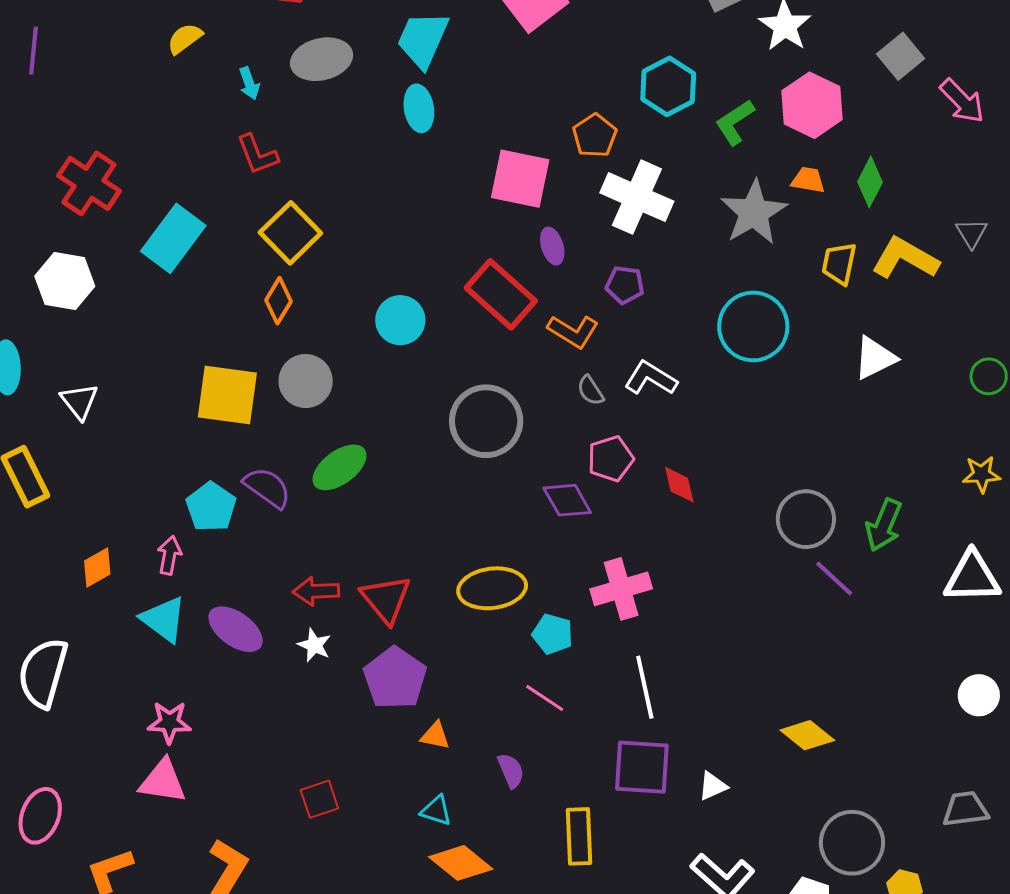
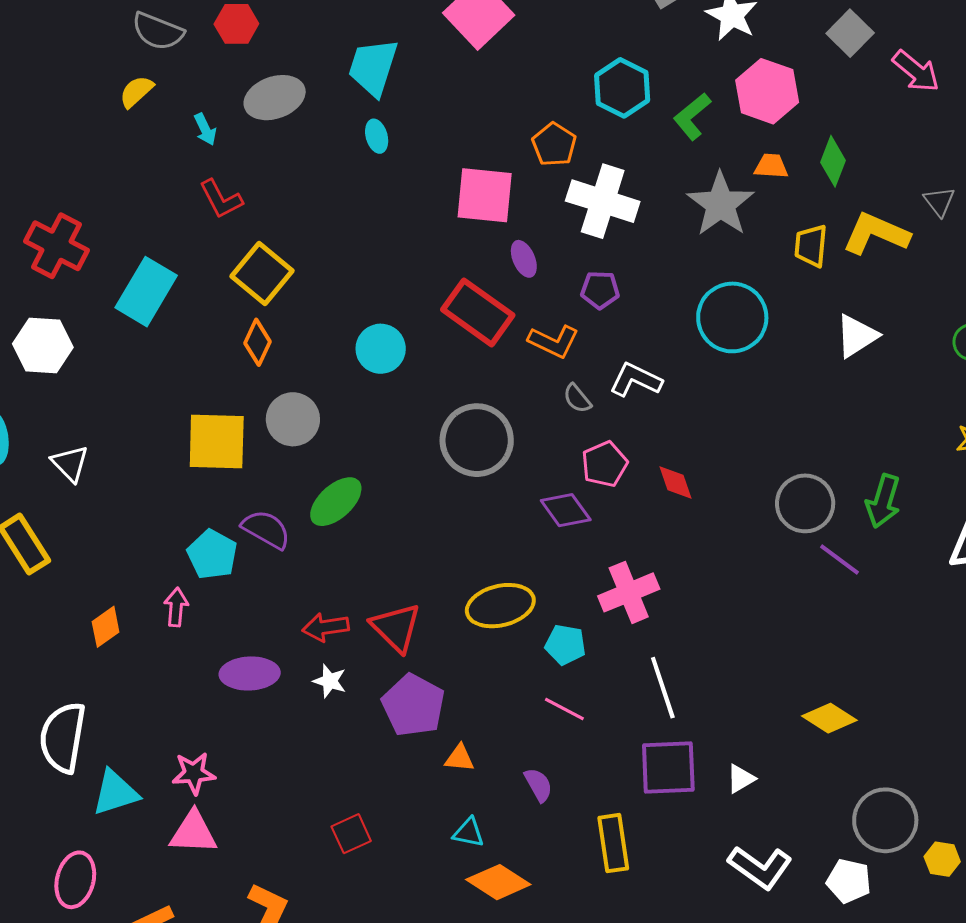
cyan ellipse: (419, 108) -> (377, 136), size x0.7
cyan triangle: (164, 619) -> (115, 793), moved, turned -48
purple ellipse: (236, 629) -> (250, 673), turned -32

